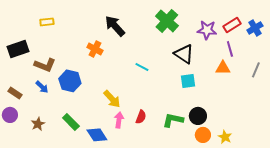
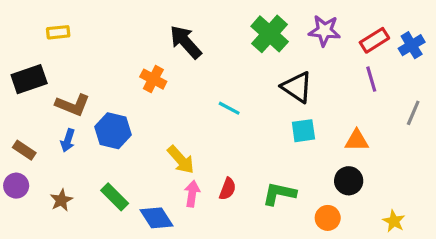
yellow rectangle: (47, 22) -> (58, 32), moved
purple star: (207, 30) -> (324, 31), moved
orange triangle: (223, 68) -> (357, 140), moved
blue arrow: (42, 87) -> (68, 140), turned 64
black circle: (198, 116) -> (349, 181), moved
yellow star: (225, 137) -> (394, 221), moved

